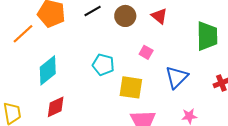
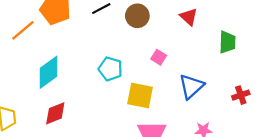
red triangle: (159, 16) -> (189, 17), moved
green trapezoid: (207, 36) -> (227, 42), size x0.7

